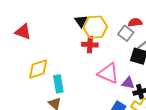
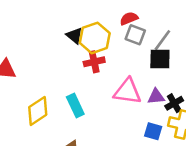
red semicircle: (135, 22) -> (129, 18), moved
cyan rectangle: (58, 84) -> (75, 106), moved

